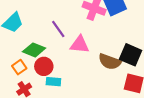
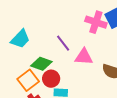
orange square: (19, 67) -> (28, 80), size x1.5

